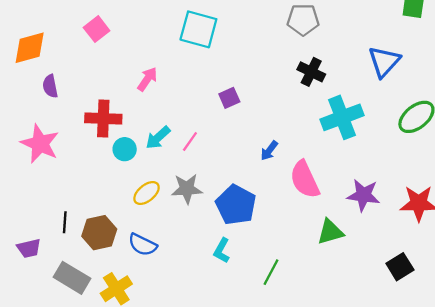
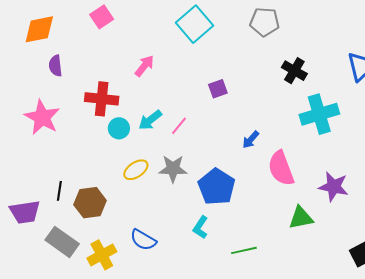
gray pentagon: (303, 20) -> (265, 22), moved
cyan square: (198, 29) -> (194, 24), turned 30
blue semicircle: (143, 245) -> (143, 240), moved
purple trapezoid: (29, 248) -> (25, 212), size x1.4
green line: (271, 272) -> (244, 250), turned 45

